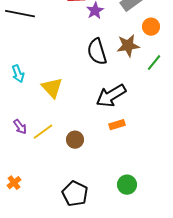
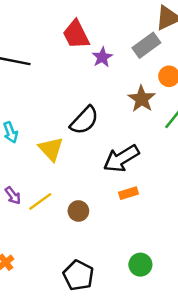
brown star: (128, 46) -> (142, 99), turned -30
black semicircle: (97, 52) -> (84, 120), moved, turned -120

